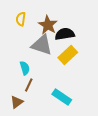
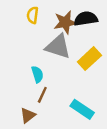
brown star: (48, 25) -> (65, 22), turned 30
black semicircle: (65, 34) -> (86, 19), moved

